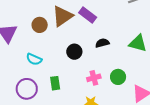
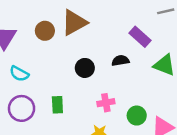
purple rectangle: (88, 15) -> (140, 37), moved
cyan semicircle: (34, 59) -> (19, 74), moved
green circle: (118, 77) -> (137, 116), moved

